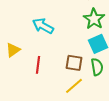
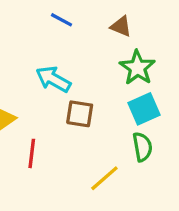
brown square: (74, 63) -> (80, 114), moved
red line: (38, 65) -> (32, 153), moved

